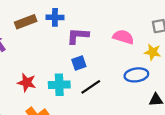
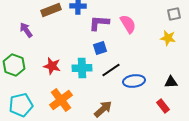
pink semicircle: (123, 37) -> (128, 24), moved, turned 42
blue ellipse: (136, 75) -> (134, 81), moved

